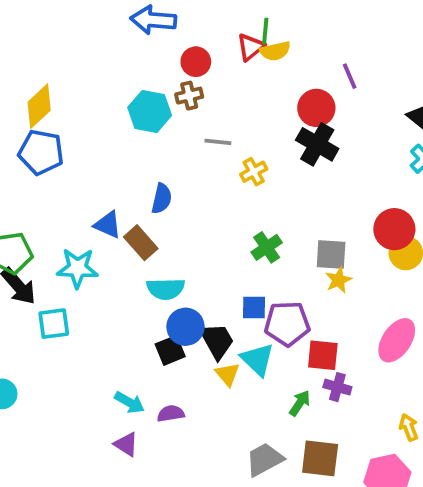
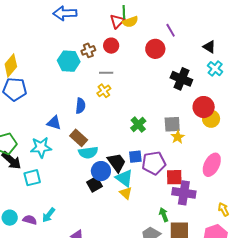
red circle: (196, 62) -> (111, 46), moved
black cross: (317, 144) -> (181, 79), moved
yellow cross: (254, 172) -> (104, 91), moved
brown rectangle: (141, 243) -> (79, 138), moved
black trapezoid: (217, 341) -> (117, 162), moved
cyan triangle: (257, 359) -> (124, 178), moved
purple cross: (337, 387) -> (184, 193), size x1.6
cyan arrow: (130, 402) -> (49, 215), moved, turned 105
green arrow: (300, 403) -> (164, 215), moved, turned -48
purple semicircle: (171, 414) -> (30, 220), moved, turned 32

